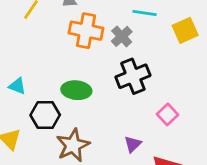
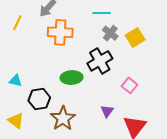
yellow square: (185, 30) -> (135, 38), moved
gray cross: (122, 36) -> (110, 33), moved
green ellipse: (76, 90) -> (72, 78), moved

